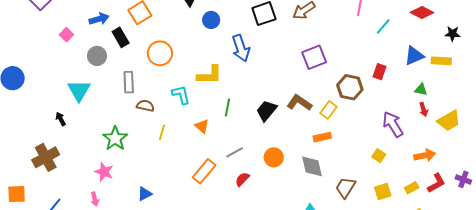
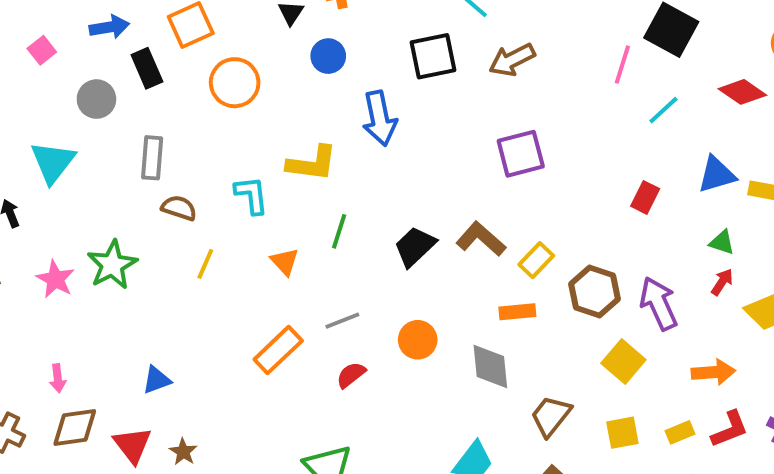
orange circle: (160, 53) -> (235, 83), moved
brown hexagon: (350, 87) -> (595, 291), moved
red arrow: (424, 109) -> (722, 282), turned -136
yellow square: (379, 156) -> (623, 362), size x1.5
pink star: (104, 172) -> (55, 279), moved

